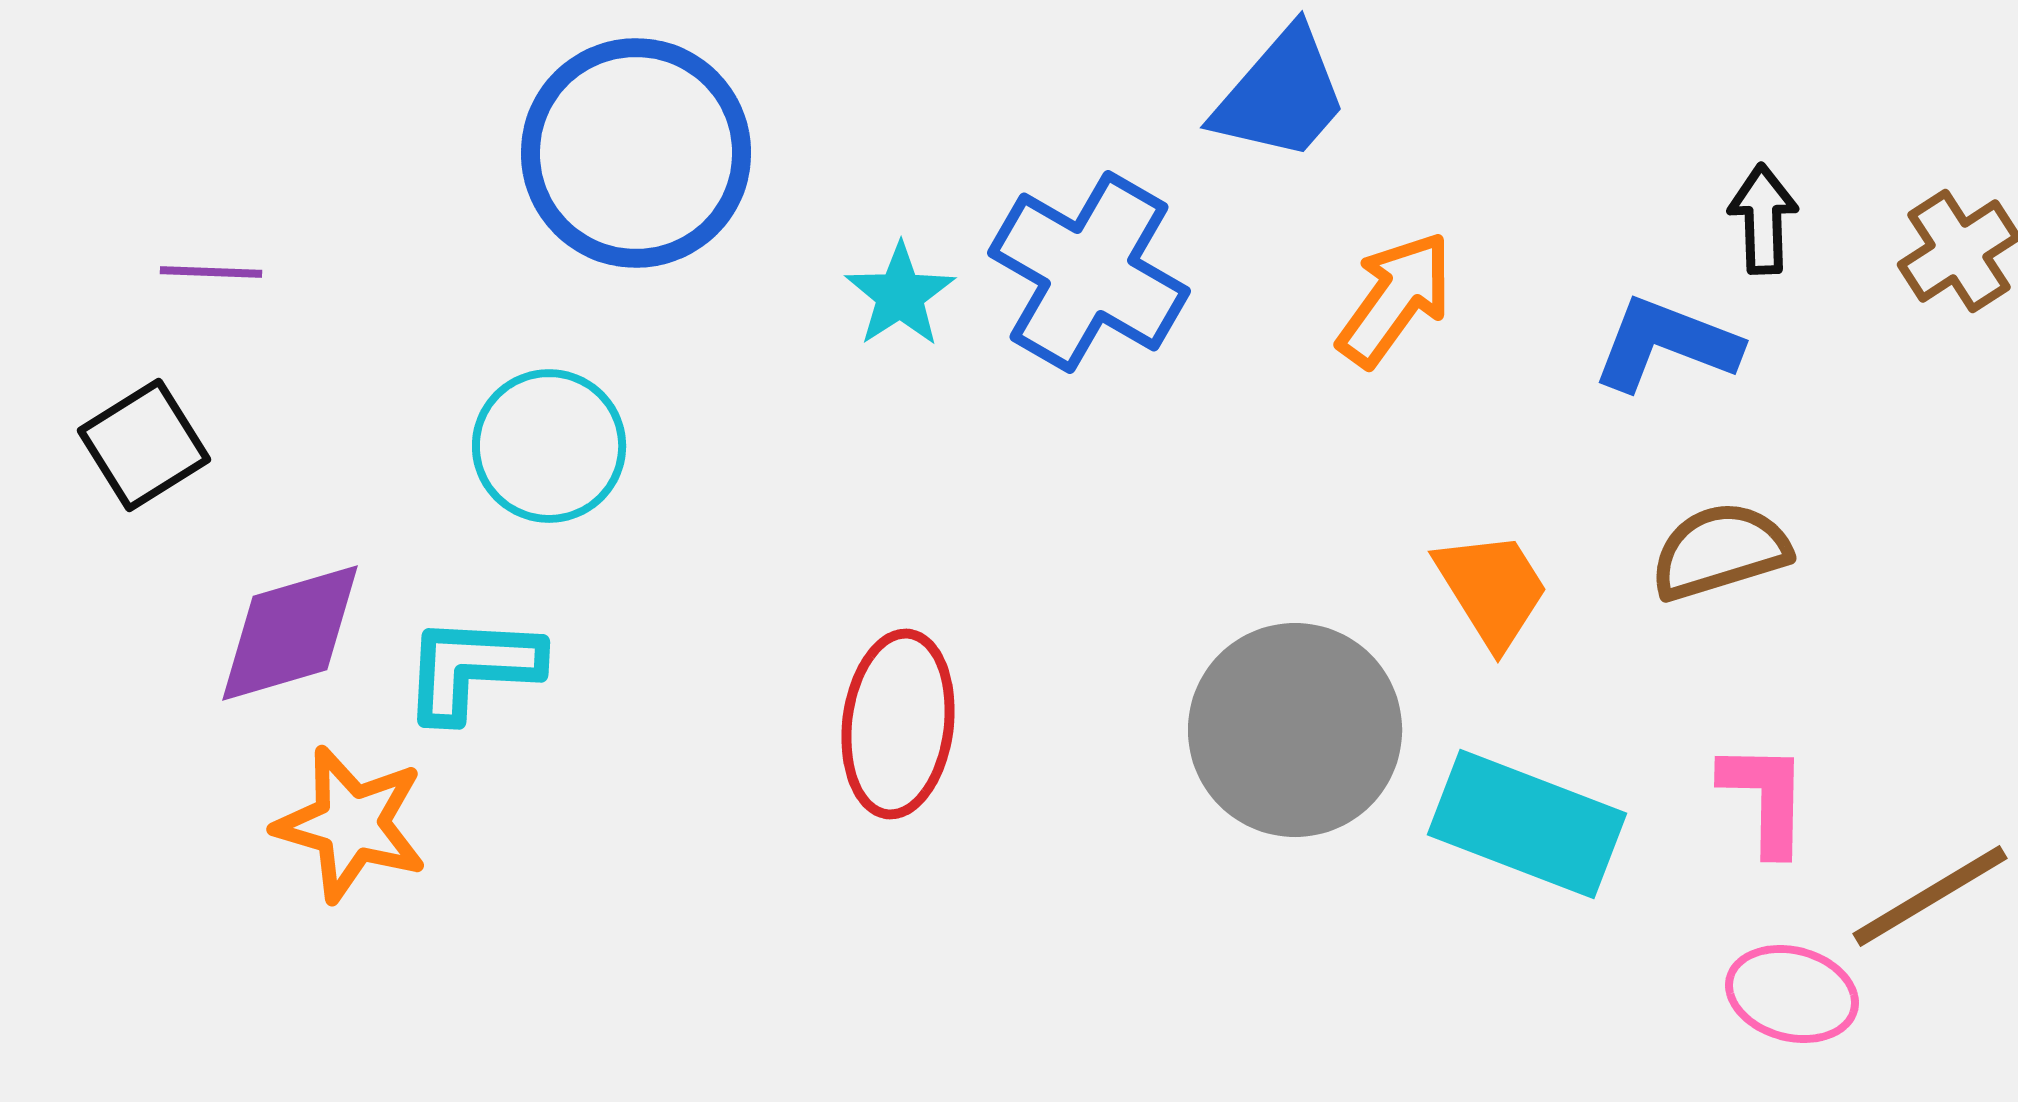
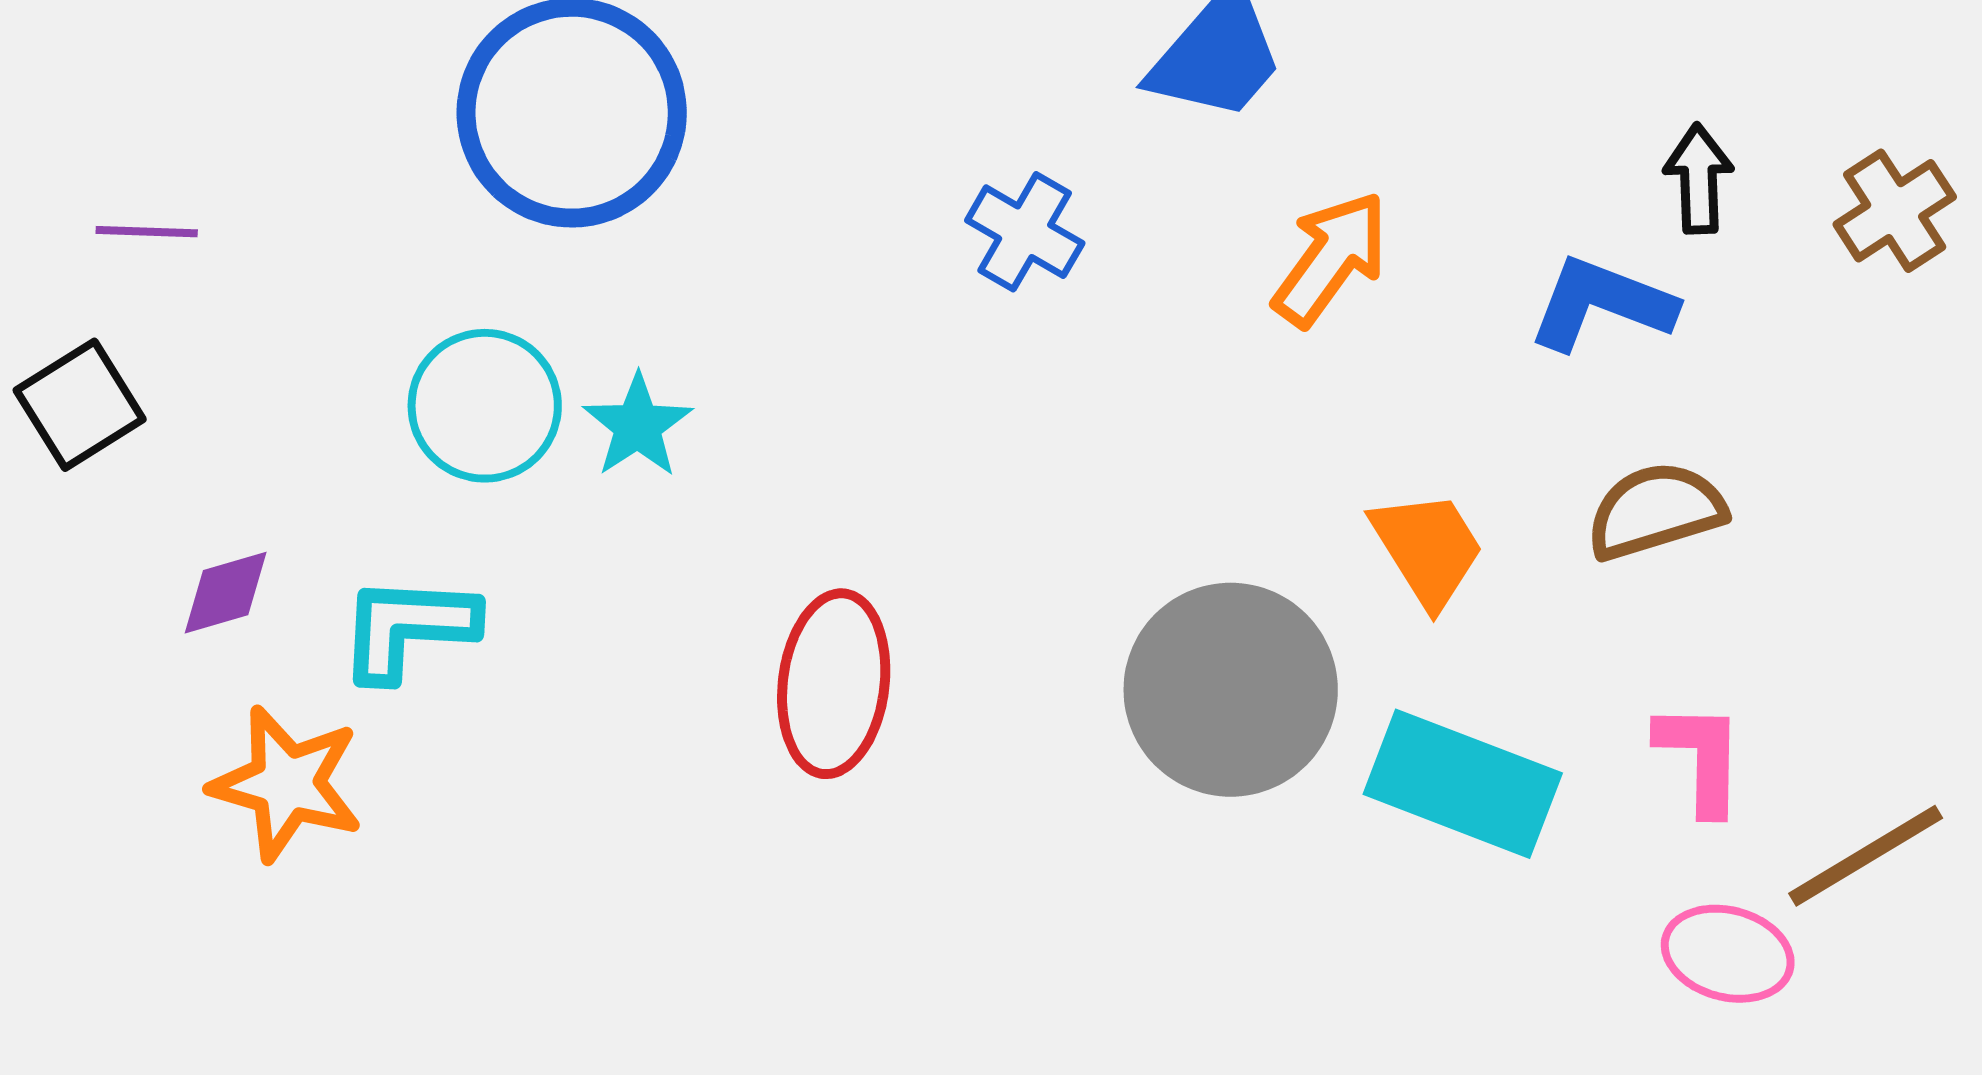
blue cross: (1089, 272) -> (1025, 232), size x0.6
cyan star: (900, 295) -> (638, 426), moved
purple diamond: (290, 633) -> (226, 593), size x0.6

